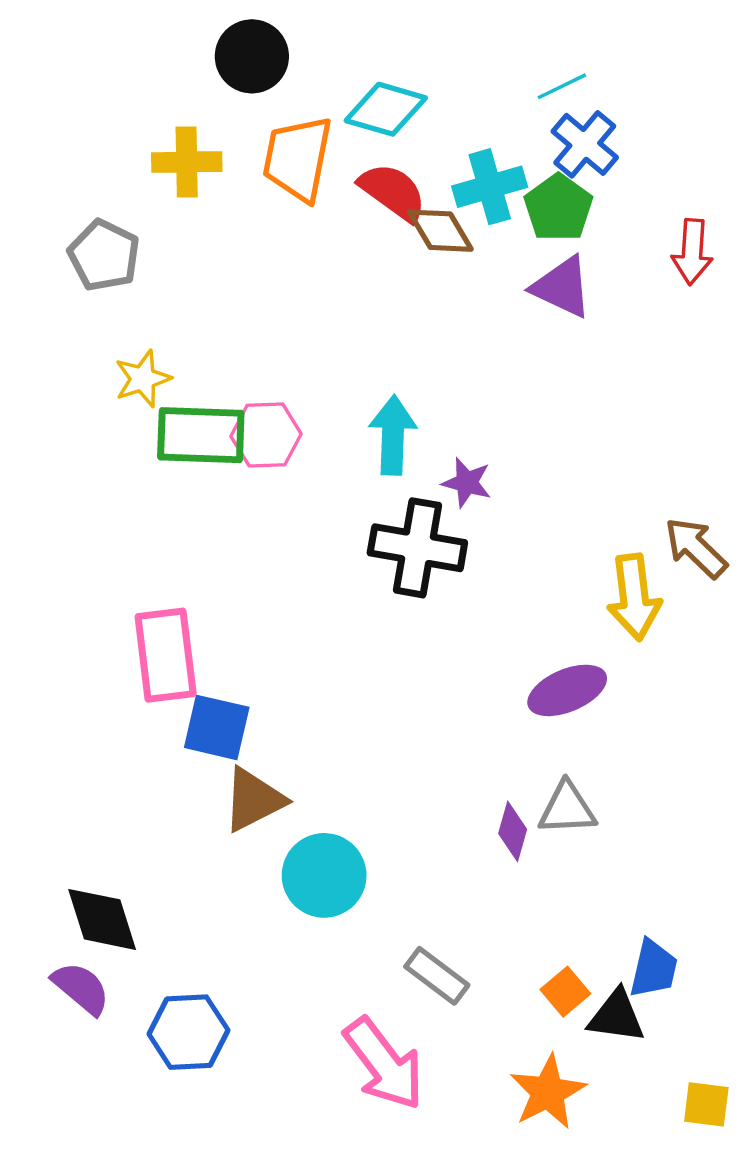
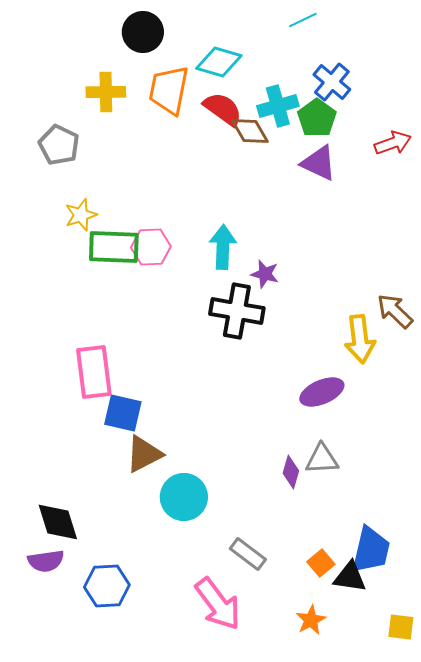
cyan line: (562, 86) -> (303, 20), moved
red arrow: (692, 252) -> (393, 143), turned -114
blue trapezoid: (653, 969) -> (371, 550), size x1.4
purple semicircle: (81, 988) -> (46, 561), turned 132
orange star: (548, 1092) -> (311, 620), size x0.7

